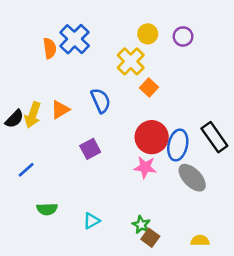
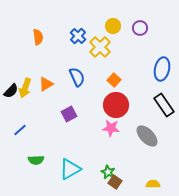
blue cross: (75, 39) -> (78, 36), moved, size x0.7
orange square: (149, 87) -> (114, 80), moved
blue ellipse: (178, 145) -> (162, 69), moved
cyan triangle: (92, 221) -> (70, 169), size x1.6

